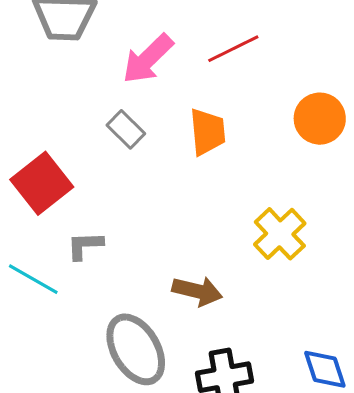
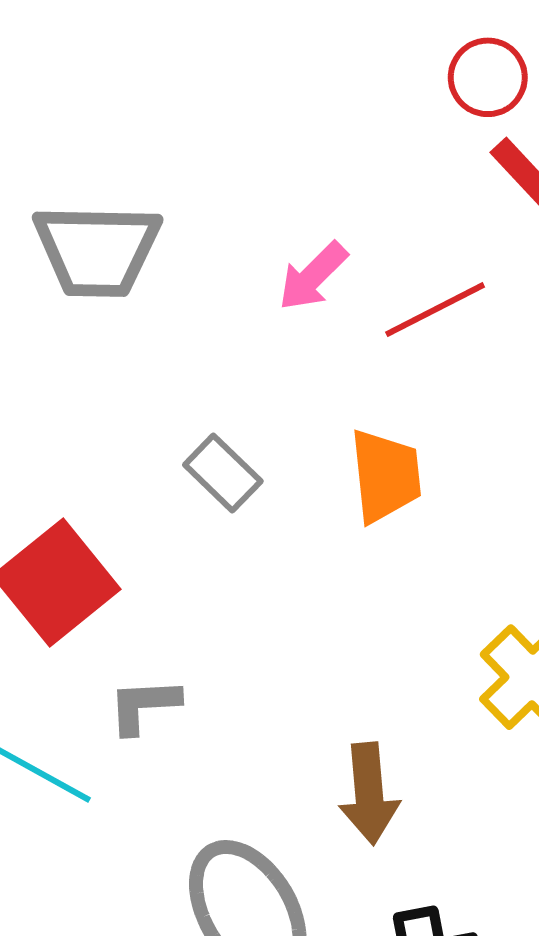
pink arrow: (148, 59) -> (313, 276), moved, size x0.7
brown arrow: (197, 291) -> (369, 794), turned 72

